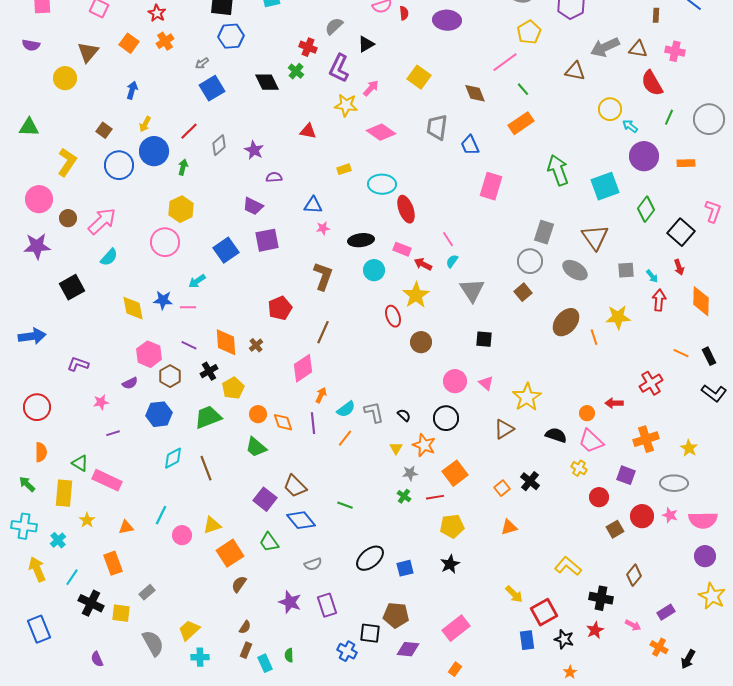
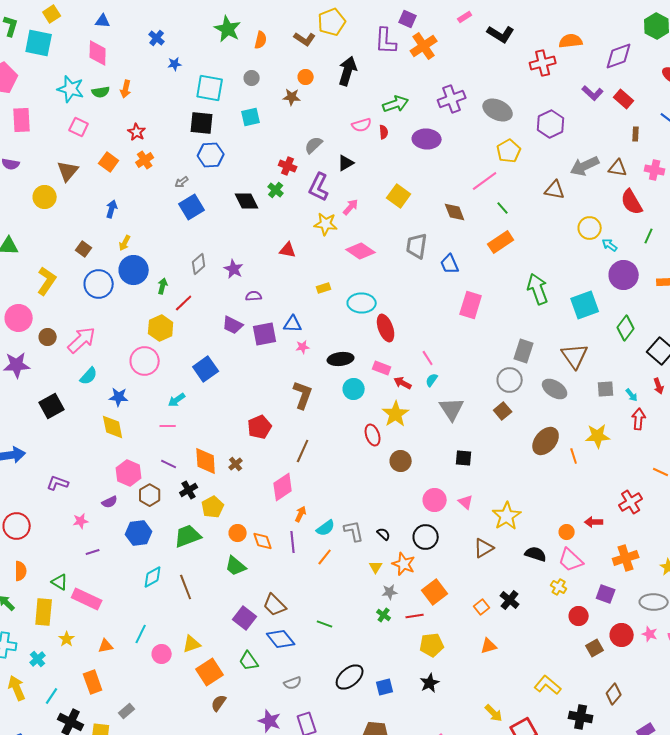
red line: (189, 131) -> (184, 303), moved
purple square: (267, 240) -> (265, 334), moved
blue star: (163, 300) -> (119, 397), moved

